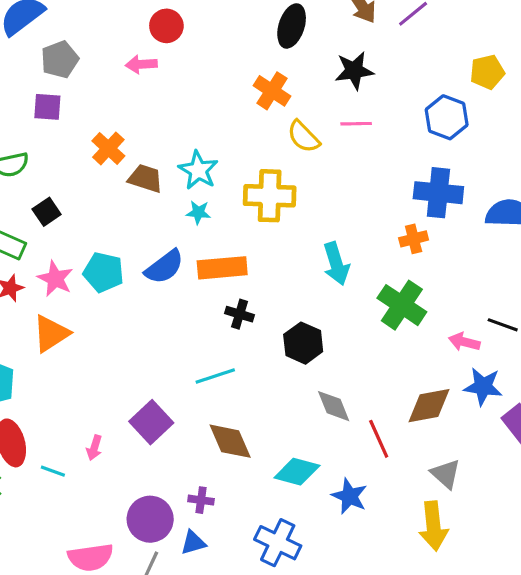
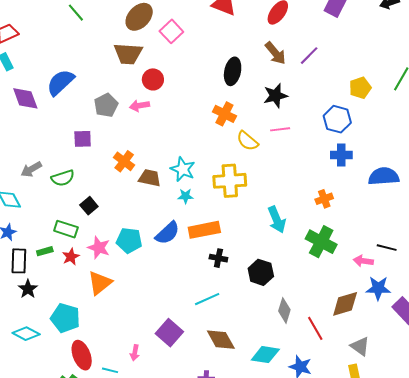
gray pentagon: (60, 60) -> (106, 105), moved
blue cross: (438, 193) -> (341, 155), moved, size x0.7
gray diamond: (334, 406) -> (284, 310), turned 45

